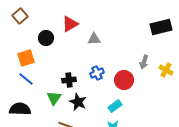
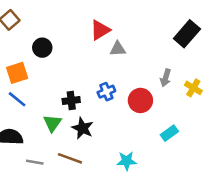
red triangle: (70, 24) -> (100, 30), moved
black rectangle: (161, 27) -> (187, 34), turned -35
gray triangle: (94, 39) -> (118, 49), moved
cyan rectangle: (115, 106) -> (169, 133), moved

